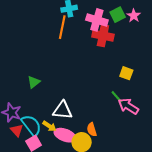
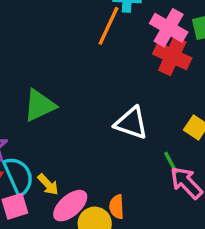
green triangle: (34, 82) -> (39, 105), size x1.5
white triangle: (63, 110) -> (131, 123), moved
pink ellipse: (65, 135) -> (70, 206), turned -75

